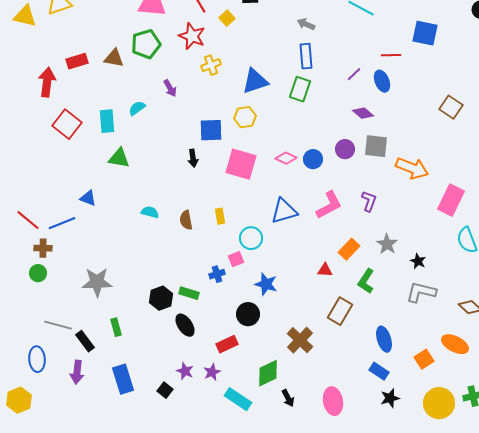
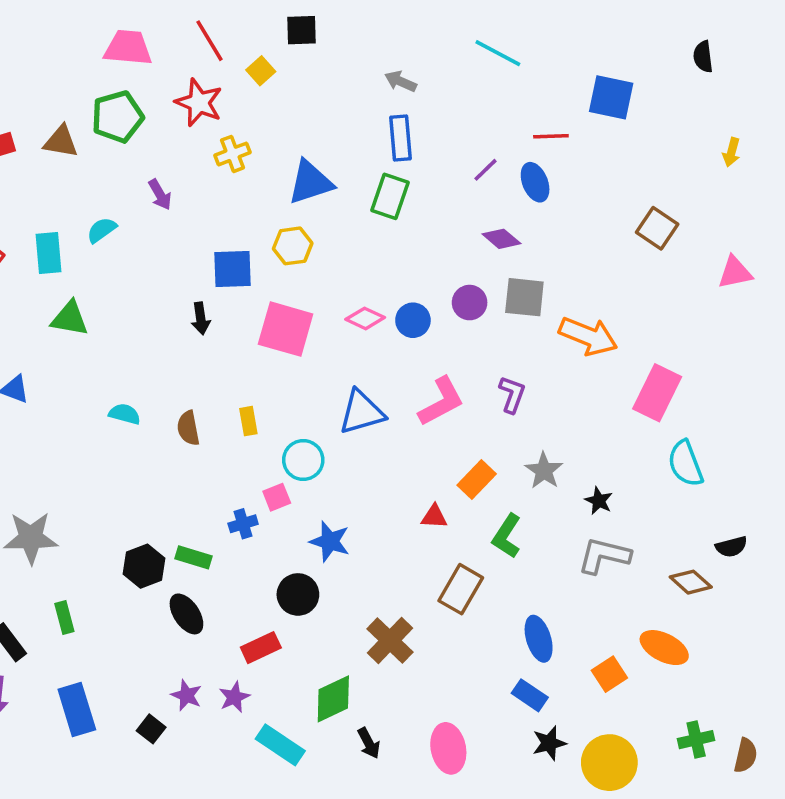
yellow circle: (439, 403) -> (609, 763), moved

